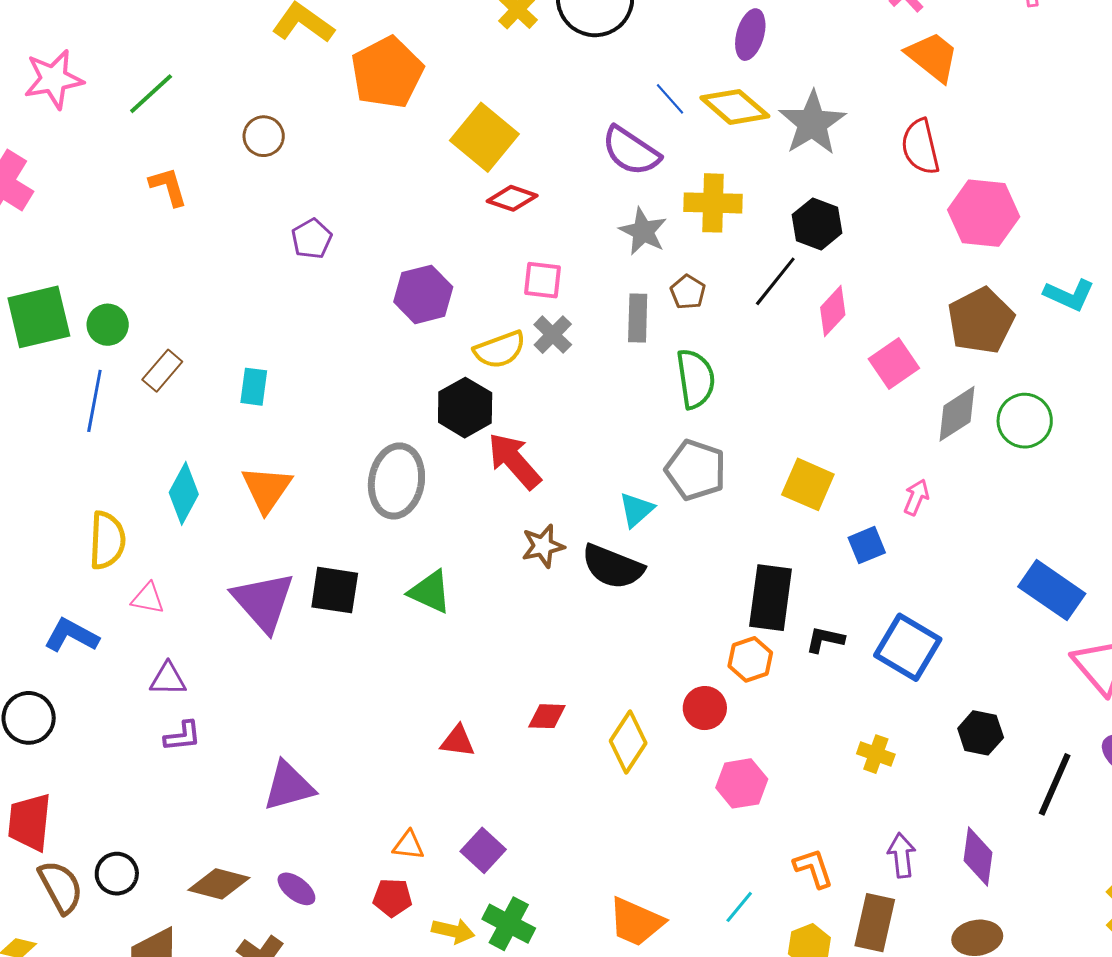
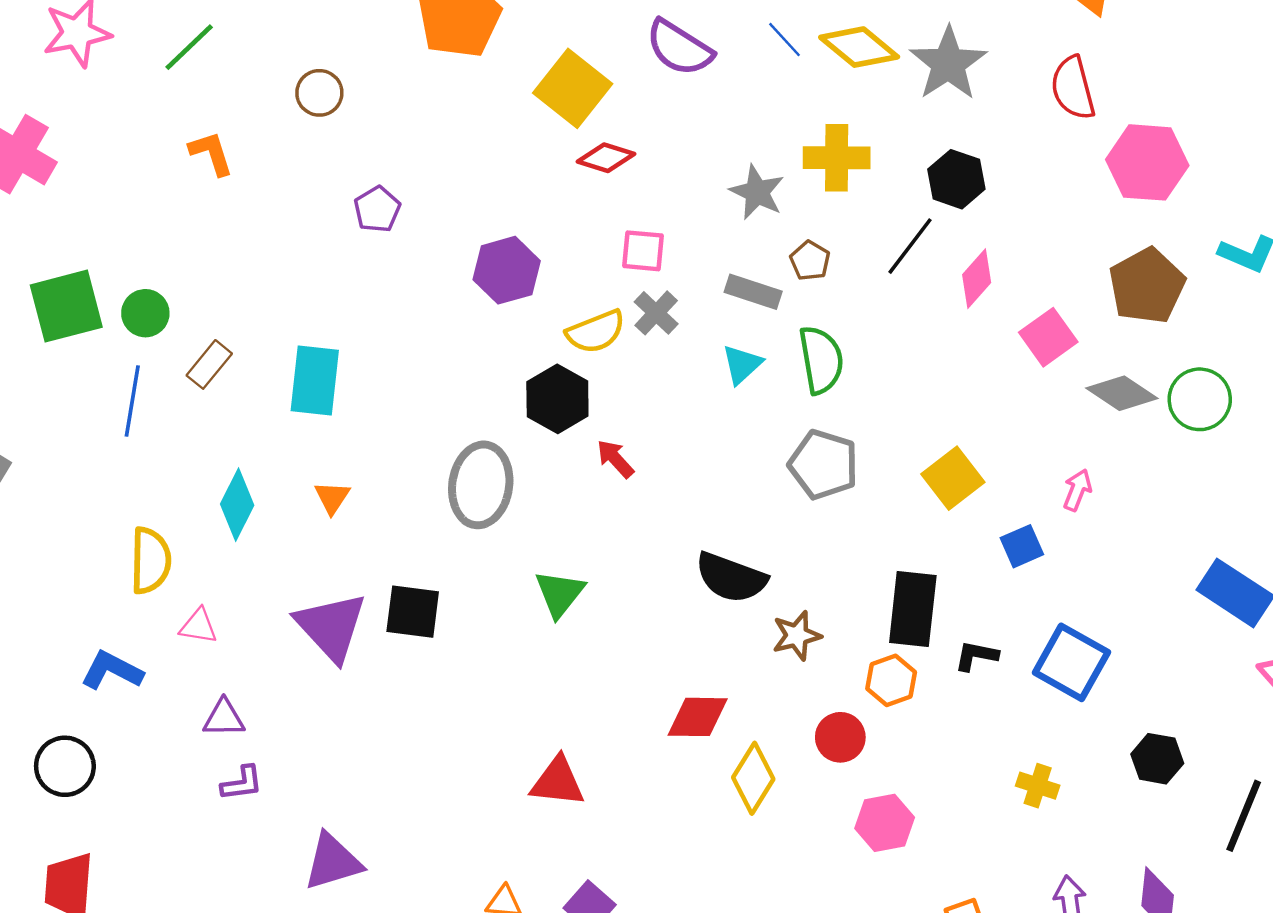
purple semicircle: (631, 151) -> (679, 48), moved
gray rectangle: (638, 318) -> (753, 292), turned -72
cyan rectangle: (254, 387) -> (315, 380), size x1.6
gray diamond: (957, 414) -> (1122, 393), turned 68
red arrow: (514, 461) -> (615, 459), size x0.6
yellow square: (808, 484) -> (953, 478), turned 30
orange triangle: (267, 489) -> (332, 497), size x0.6
cyan triangle: (636, 510) -> (742, 364), moved
brown star: (543, 546) -> (797, 636), moved
green triangle: (430, 592) -> (560, 594), moved, turned 45
red diamond: (547, 716) -> (698, 717), moved, size x1.4
red triangle: (458, 741) -> (558, 782), size x1.4
purple triangle: (289, 786) -> (333, 862), moved

